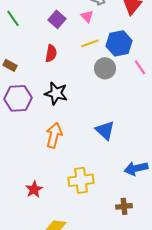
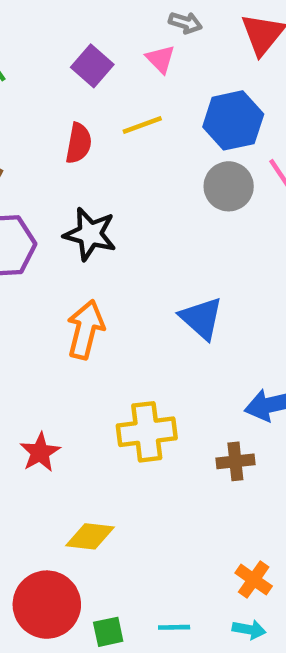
yellow line: (90, 43) -> (142, 125), moved
gray circle: (105, 68) -> (229, 186), moved
brown cross: (124, 206) -> (235, 461), moved

